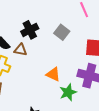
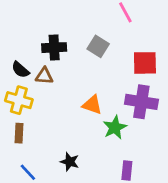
black cross: (30, 30) -> (54, 48), turned 30

